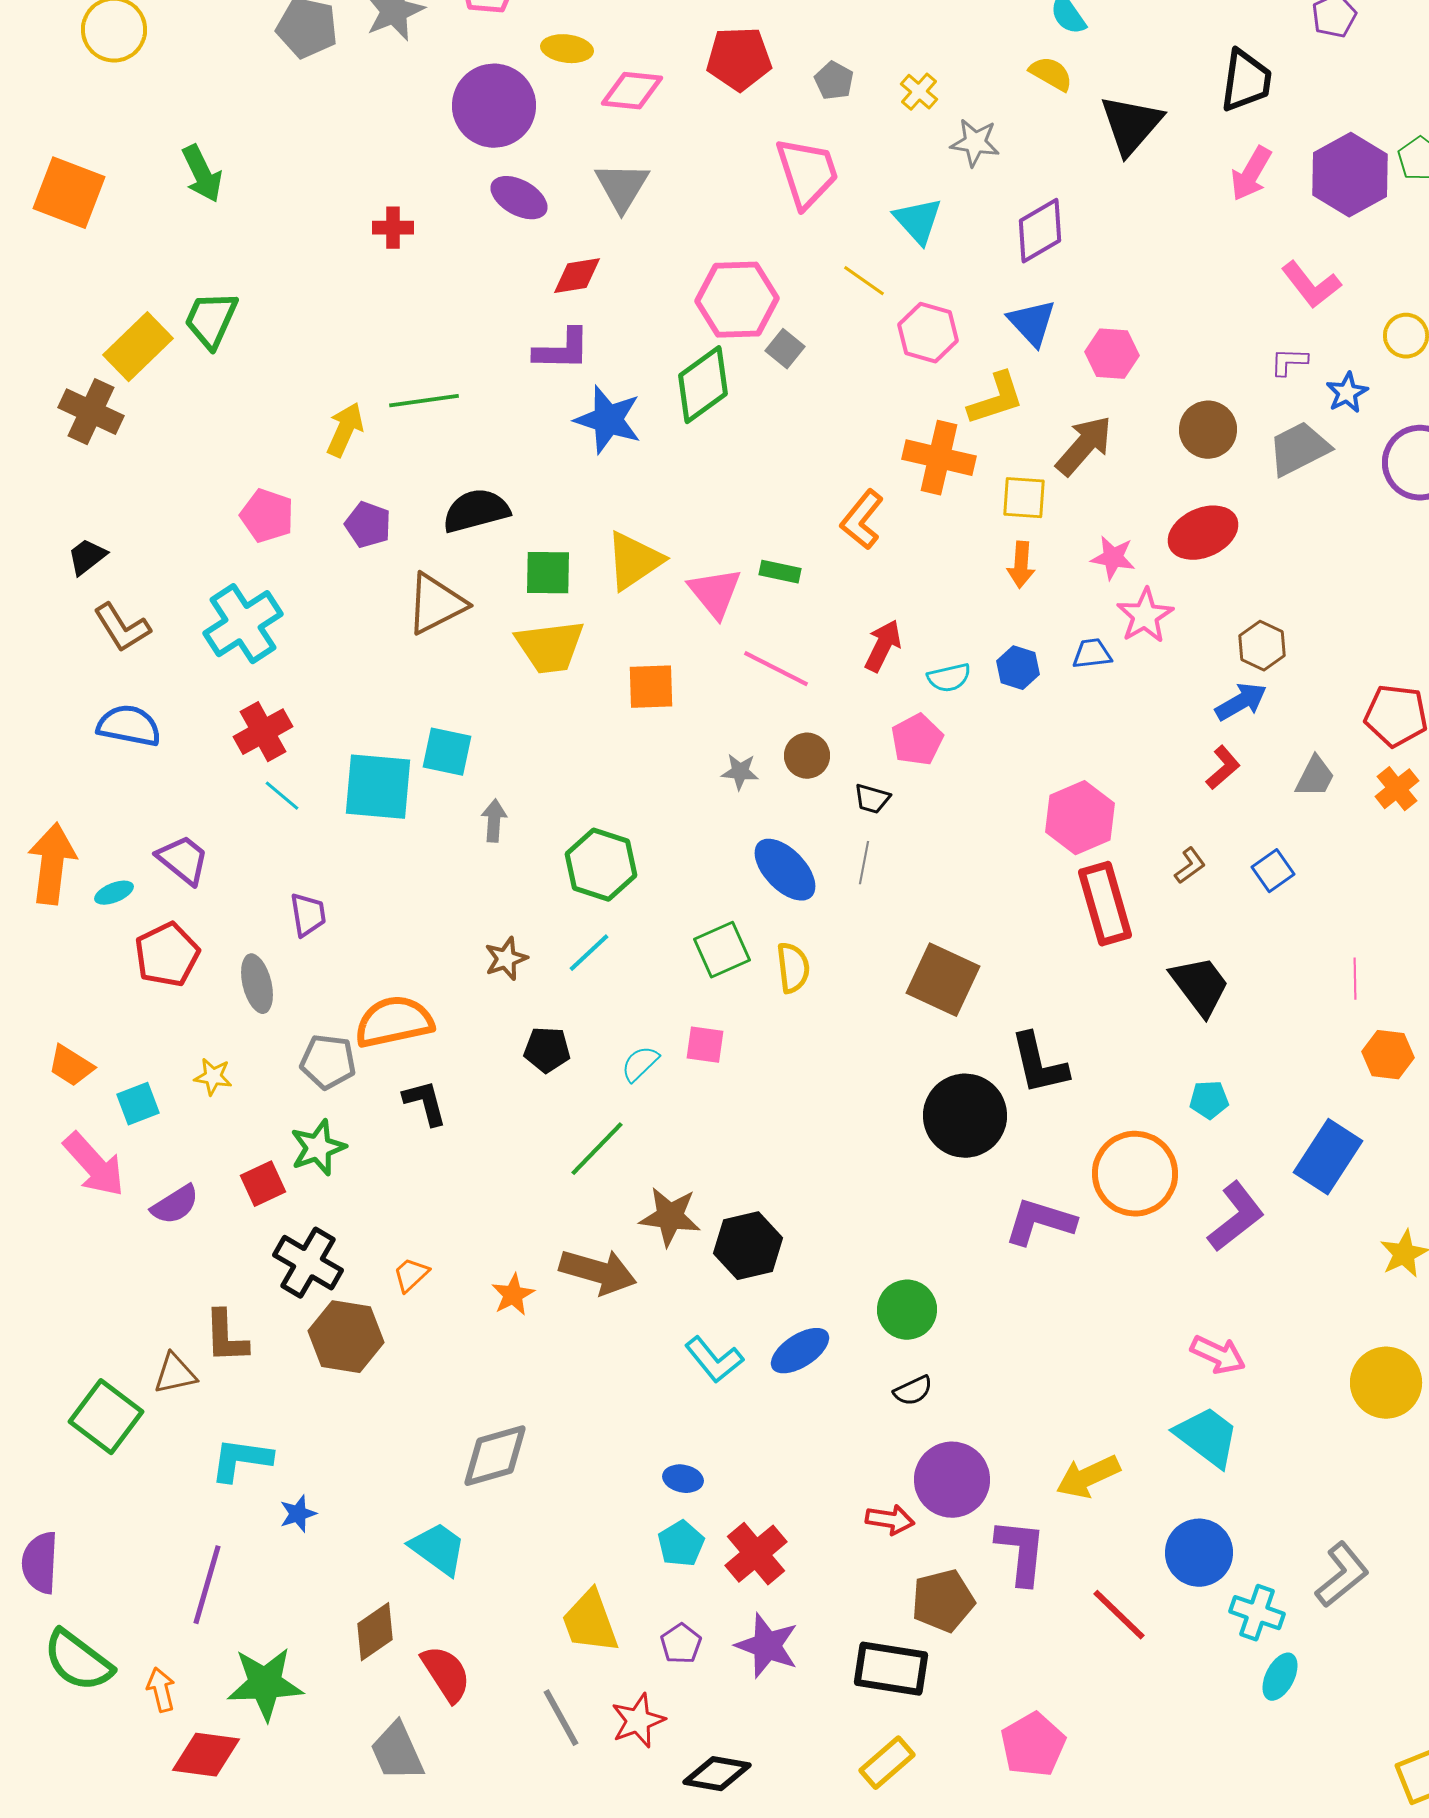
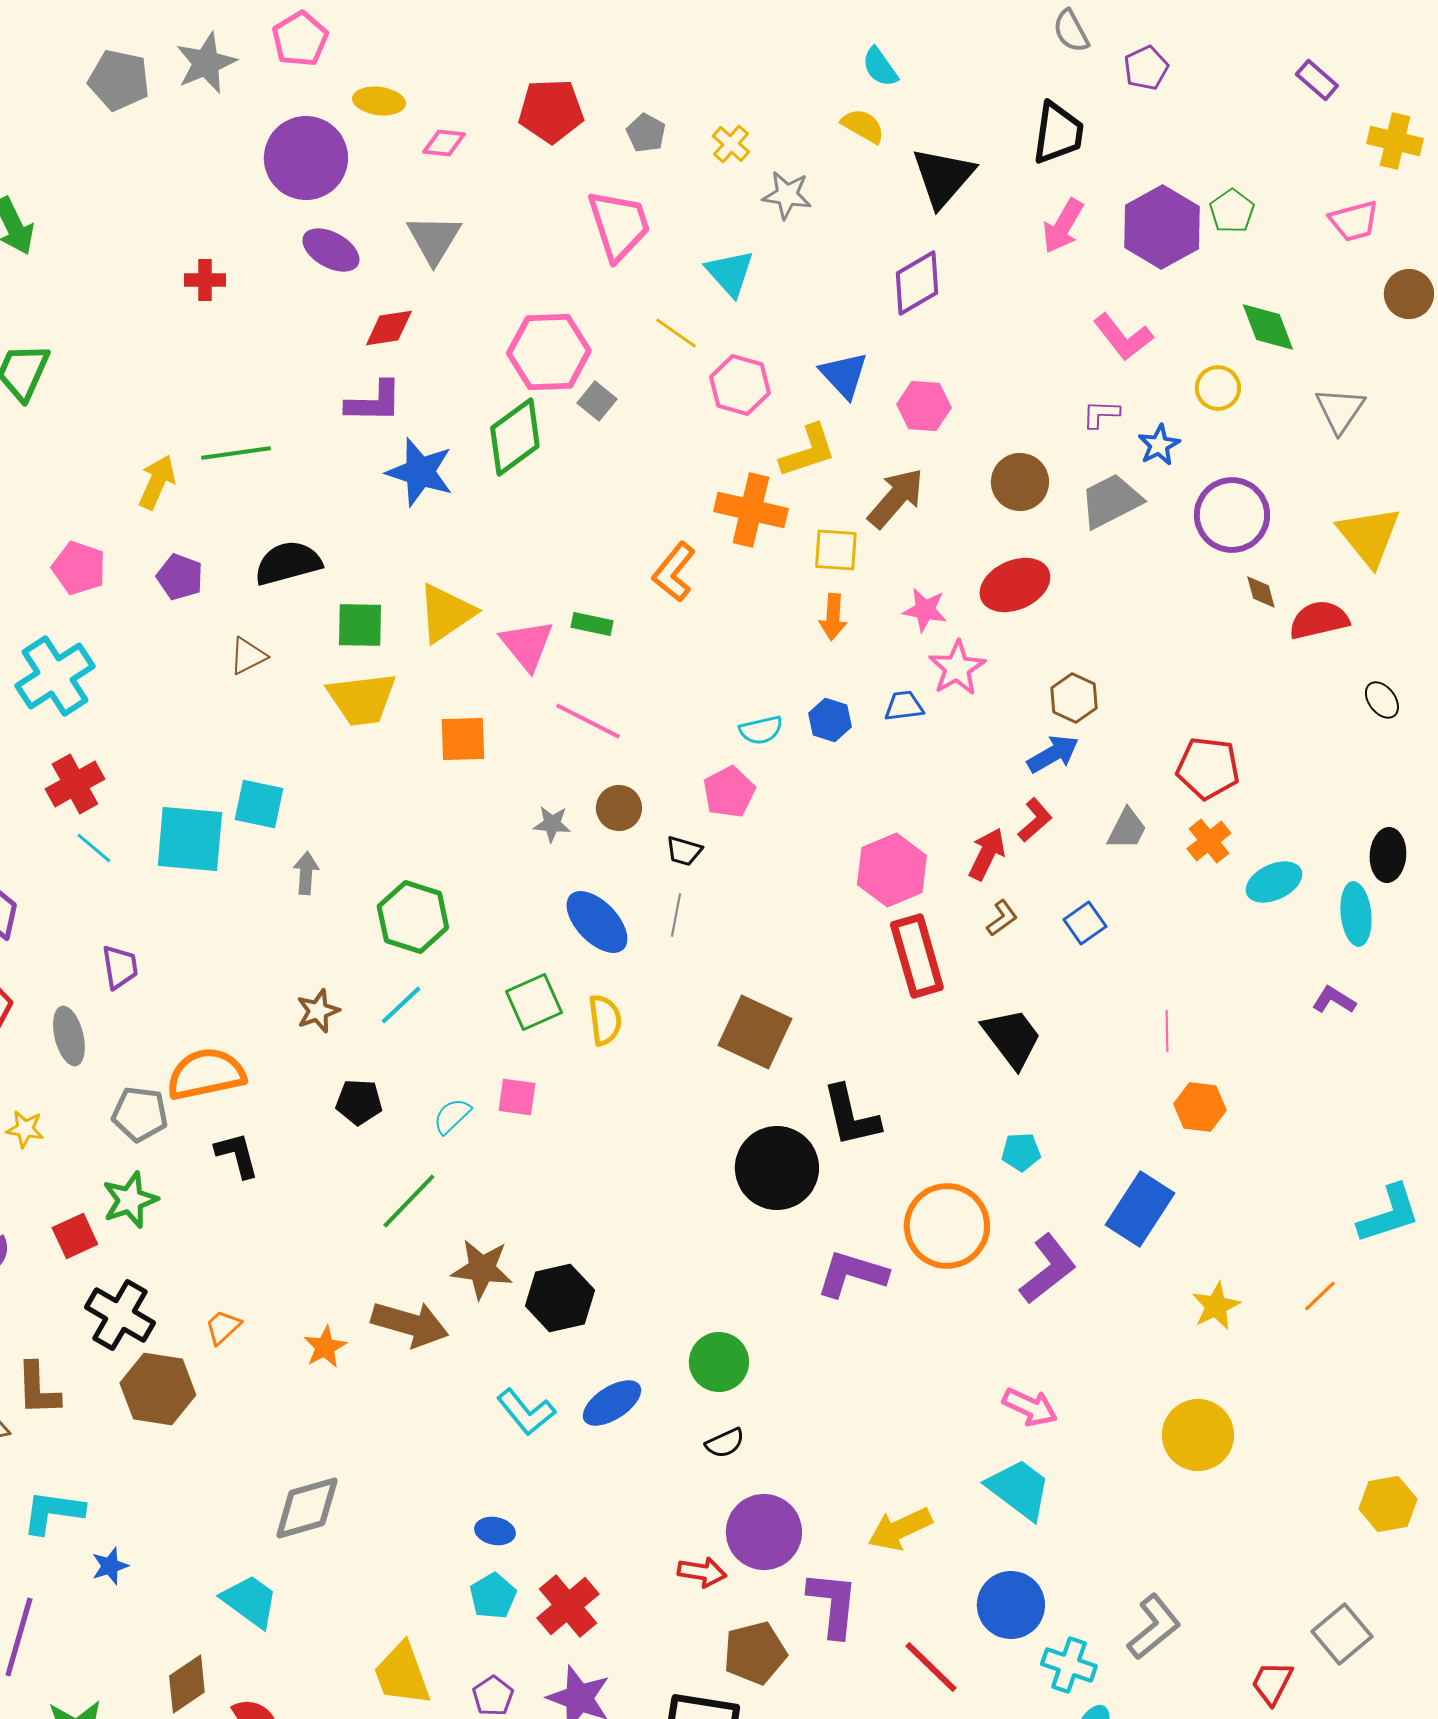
pink diamond: (632, 91) -> (444, 143), size x0.7
purple diamond: (1040, 231) -> (917, 283), moved
brown triangle: (436, 604) -> (248, 656), size x0.6
red arrow: (883, 646) -> (987, 854), moved

